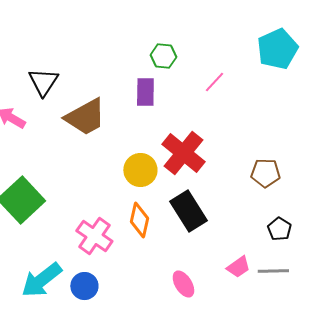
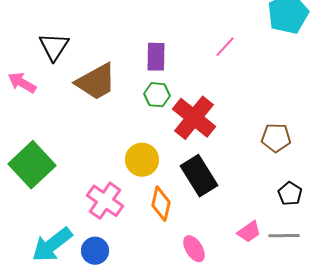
green hexagon: (163, 56) -> (157, 95), moved
yellow circle: (140, 170) -> (142, 160), moved
orange diamond: (139, 220) -> (161, 204), moved

